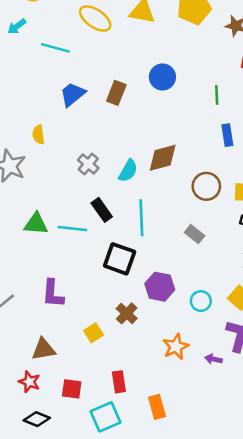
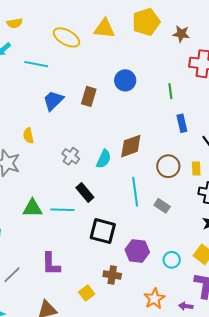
cyan line: (141, 218) -> (135, 192), moved
brown cross: (127, 313) -> (112, 275), turned -30

